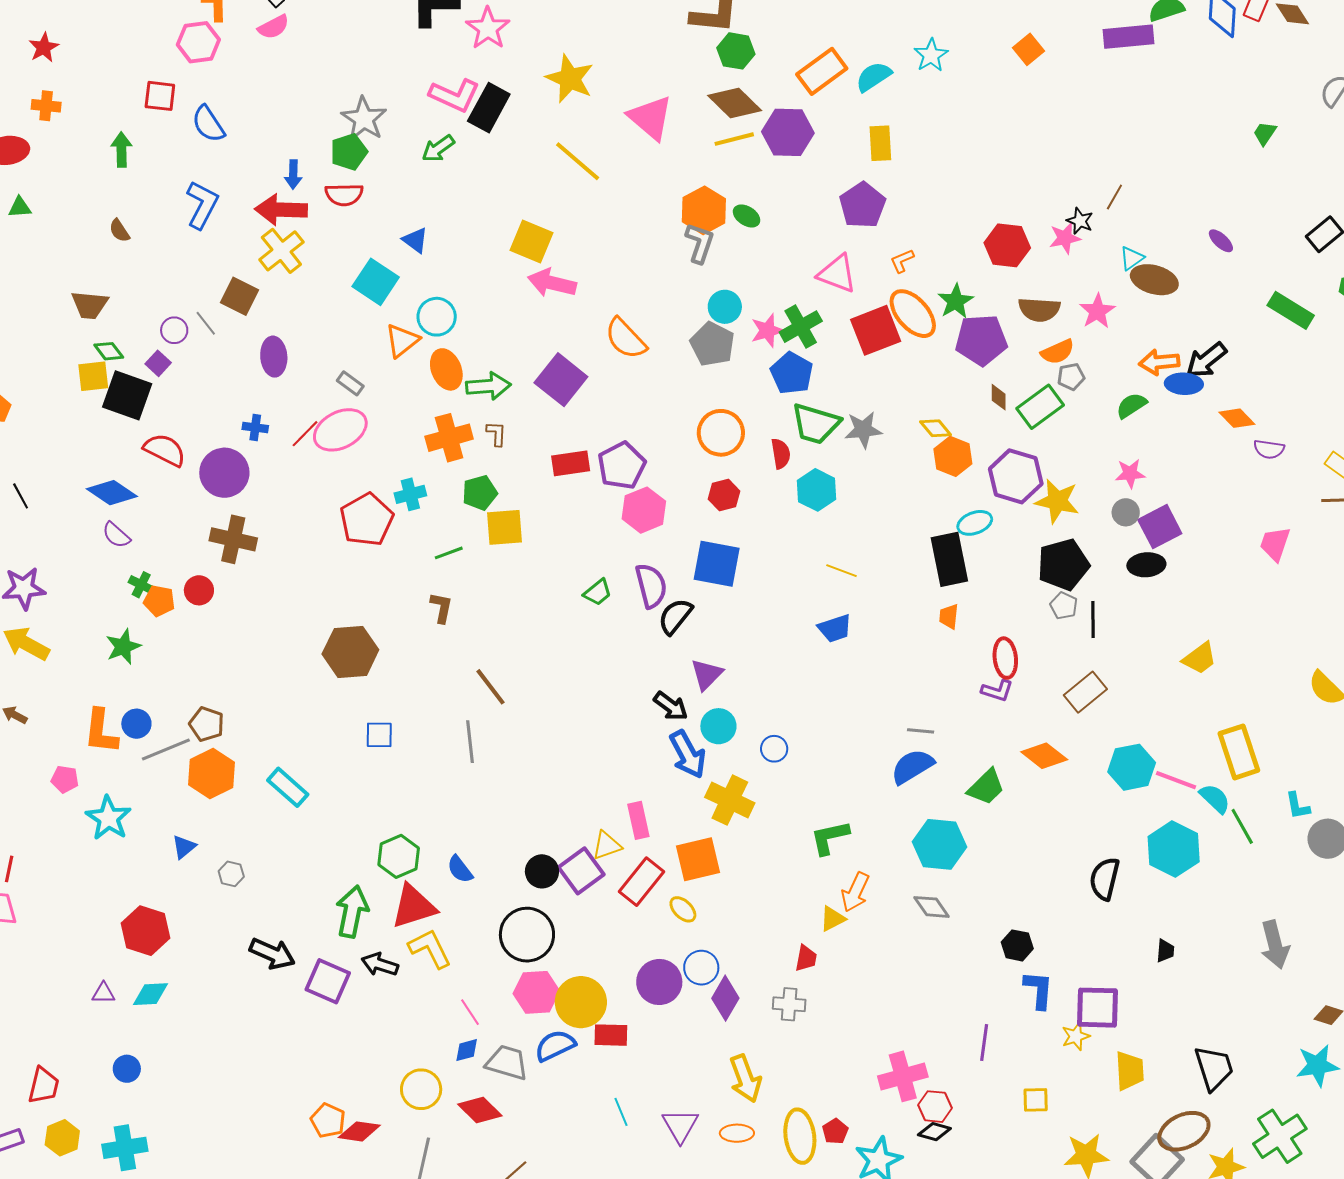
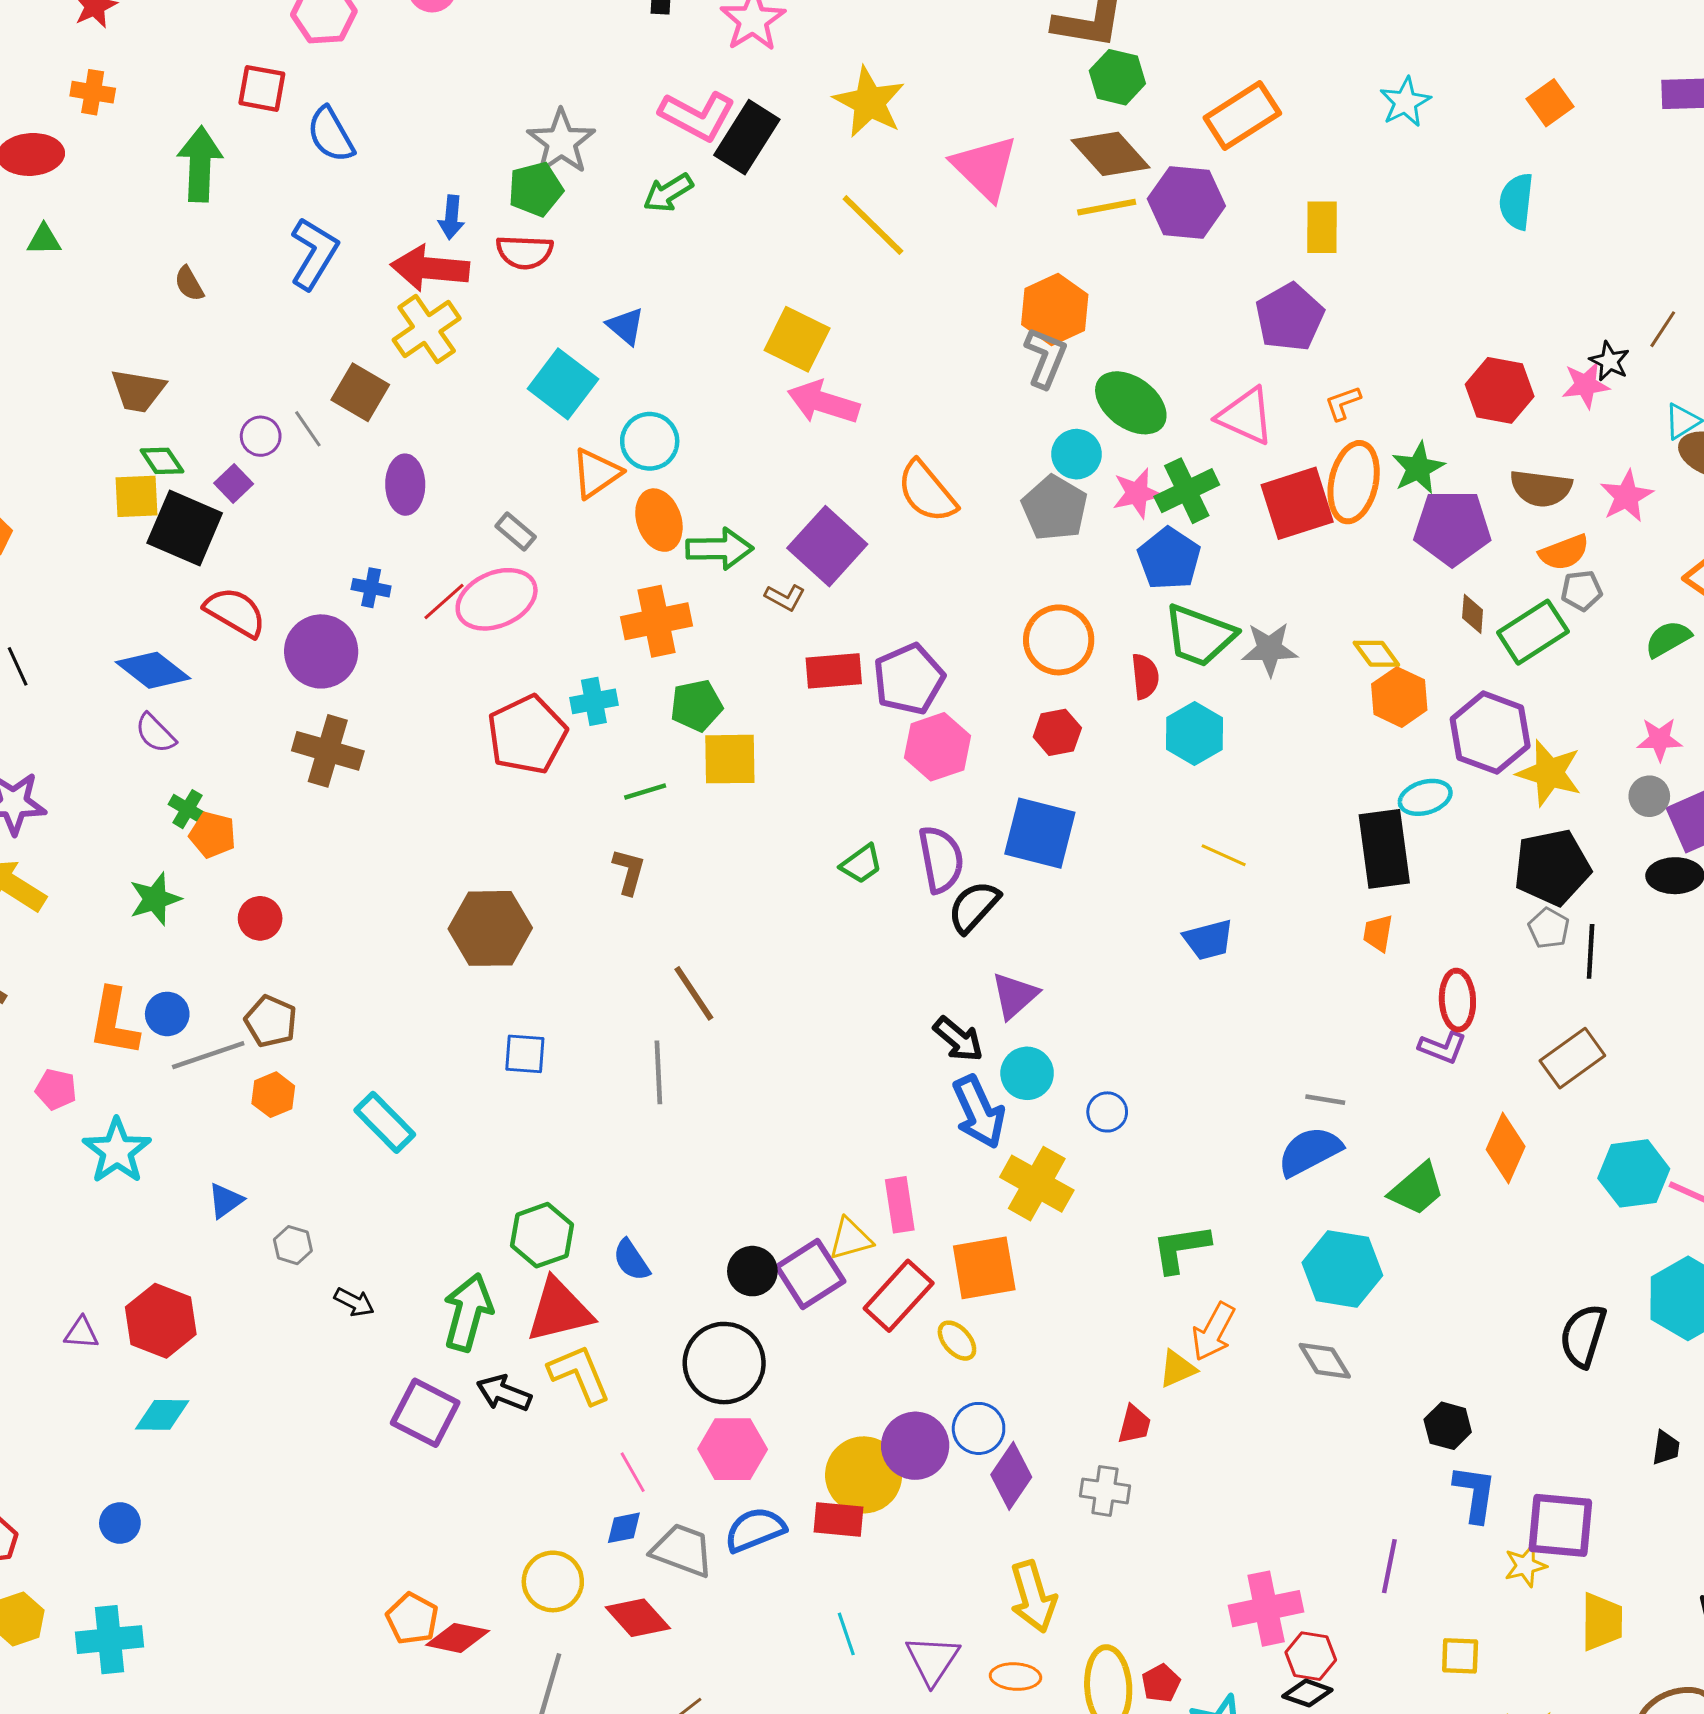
cyan semicircle: (874, 77) -> (1516, 201), moved, turned -54
green arrow: (121, 150) -> (200, 164), size x1.4
green ellipse: (747, 216) -> (1131, 403), moved, size x1.8
orange ellipse: (913, 314) -> (1354, 482), turned 50
brown L-shape: (496, 434) -> (785, 597), moved, turned 112
red circle: (199, 590) -> (260, 918), moved
orange diamond: (1044, 756) -> (1506, 1148), turned 72
orange hexagon: (211, 773) -> (273, 1095), size x0.6
black arrow: (272, 954) -> (354, 1302), moved, size x0.6
purple triangle: (103, 993) -> (82, 1333), moved
yellow circle: (581, 1002) -> (864, 1475), moved

